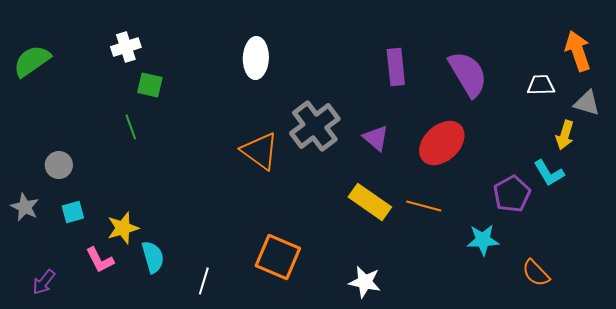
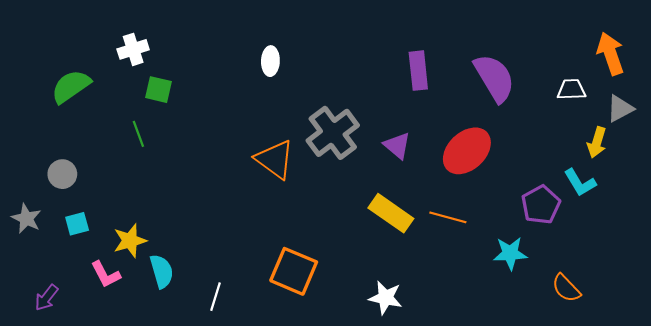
white ellipse: (256, 58) -> (270, 61), size x0.7
green semicircle: (32, 61) -> (71, 86), moved
gray triangle: (587, 103) -> (620, 109), turned -44

